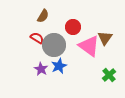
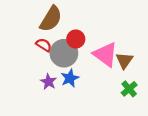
brown semicircle: (43, 16) -> (51, 19), size x1.6
red circle: (73, 27) -> (76, 39), moved
brown triangle: (105, 38) -> (124, 60), moved

